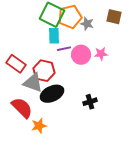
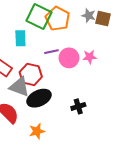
orange pentagon: (70, 17) -> (58, 19), turned -30
gray star: (87, 24) -> (89, 16), moved
cyan rectangle: (54, 36) -> (20, 38), moved
orange star: (39, 126) -> (37, 131), moved

